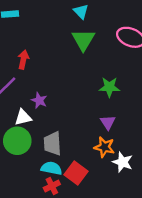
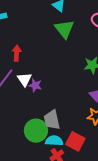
white triangle: (23, 117) -> (24, 80), moved, turned -42
green circle: (17, 141) -> (36, 131), moved

